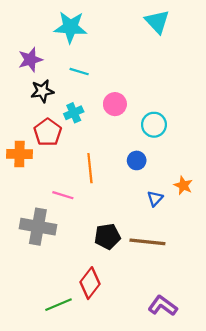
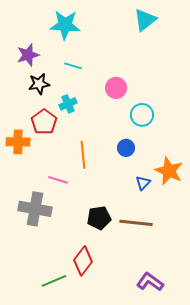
cyan triangle: (157, 22) -> (145, 20), turned 35
pink circle: (115, 104) -> (116, 88), moved
orange star: (183, 185) -> (169, 171), size x1.6

